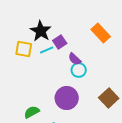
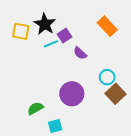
yellow square: (24, 49) -> (21, 31), moved
cyan circle: (79, 70) -> (107, 77), moved

